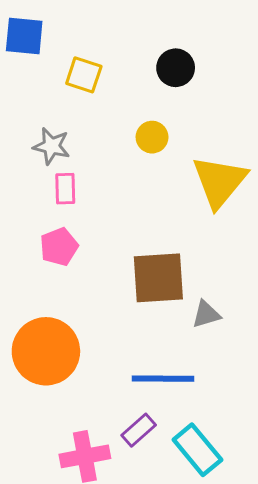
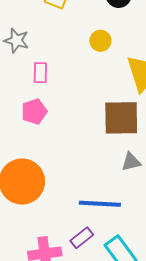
gray star: (51, 146) -> (16, 41), moved
brown square: (158, 278) -> (121, 118), moved

